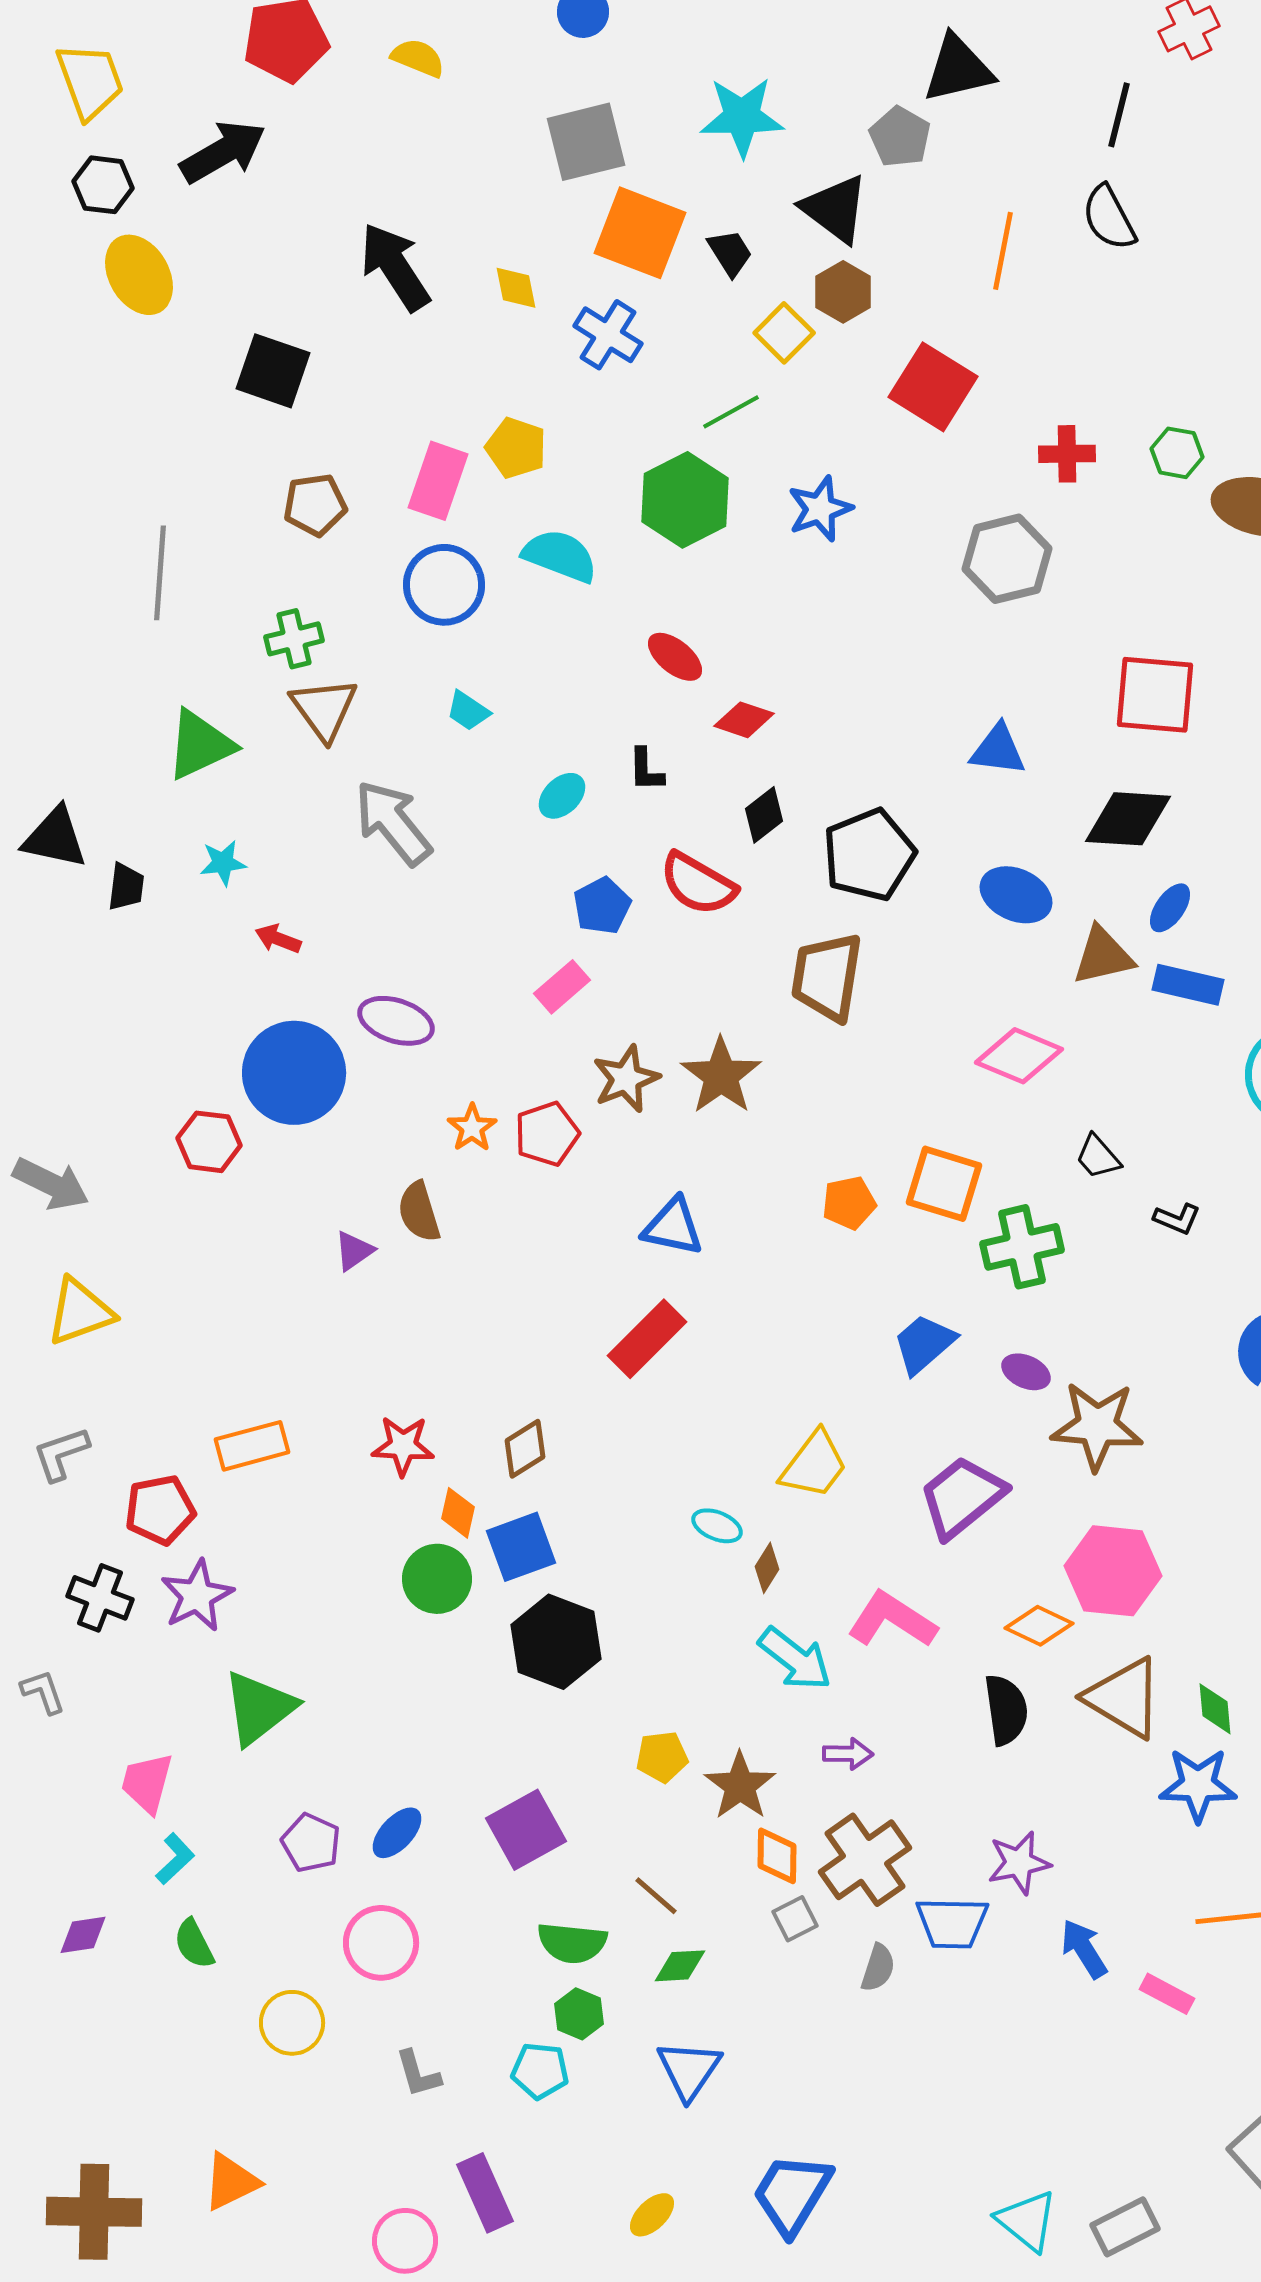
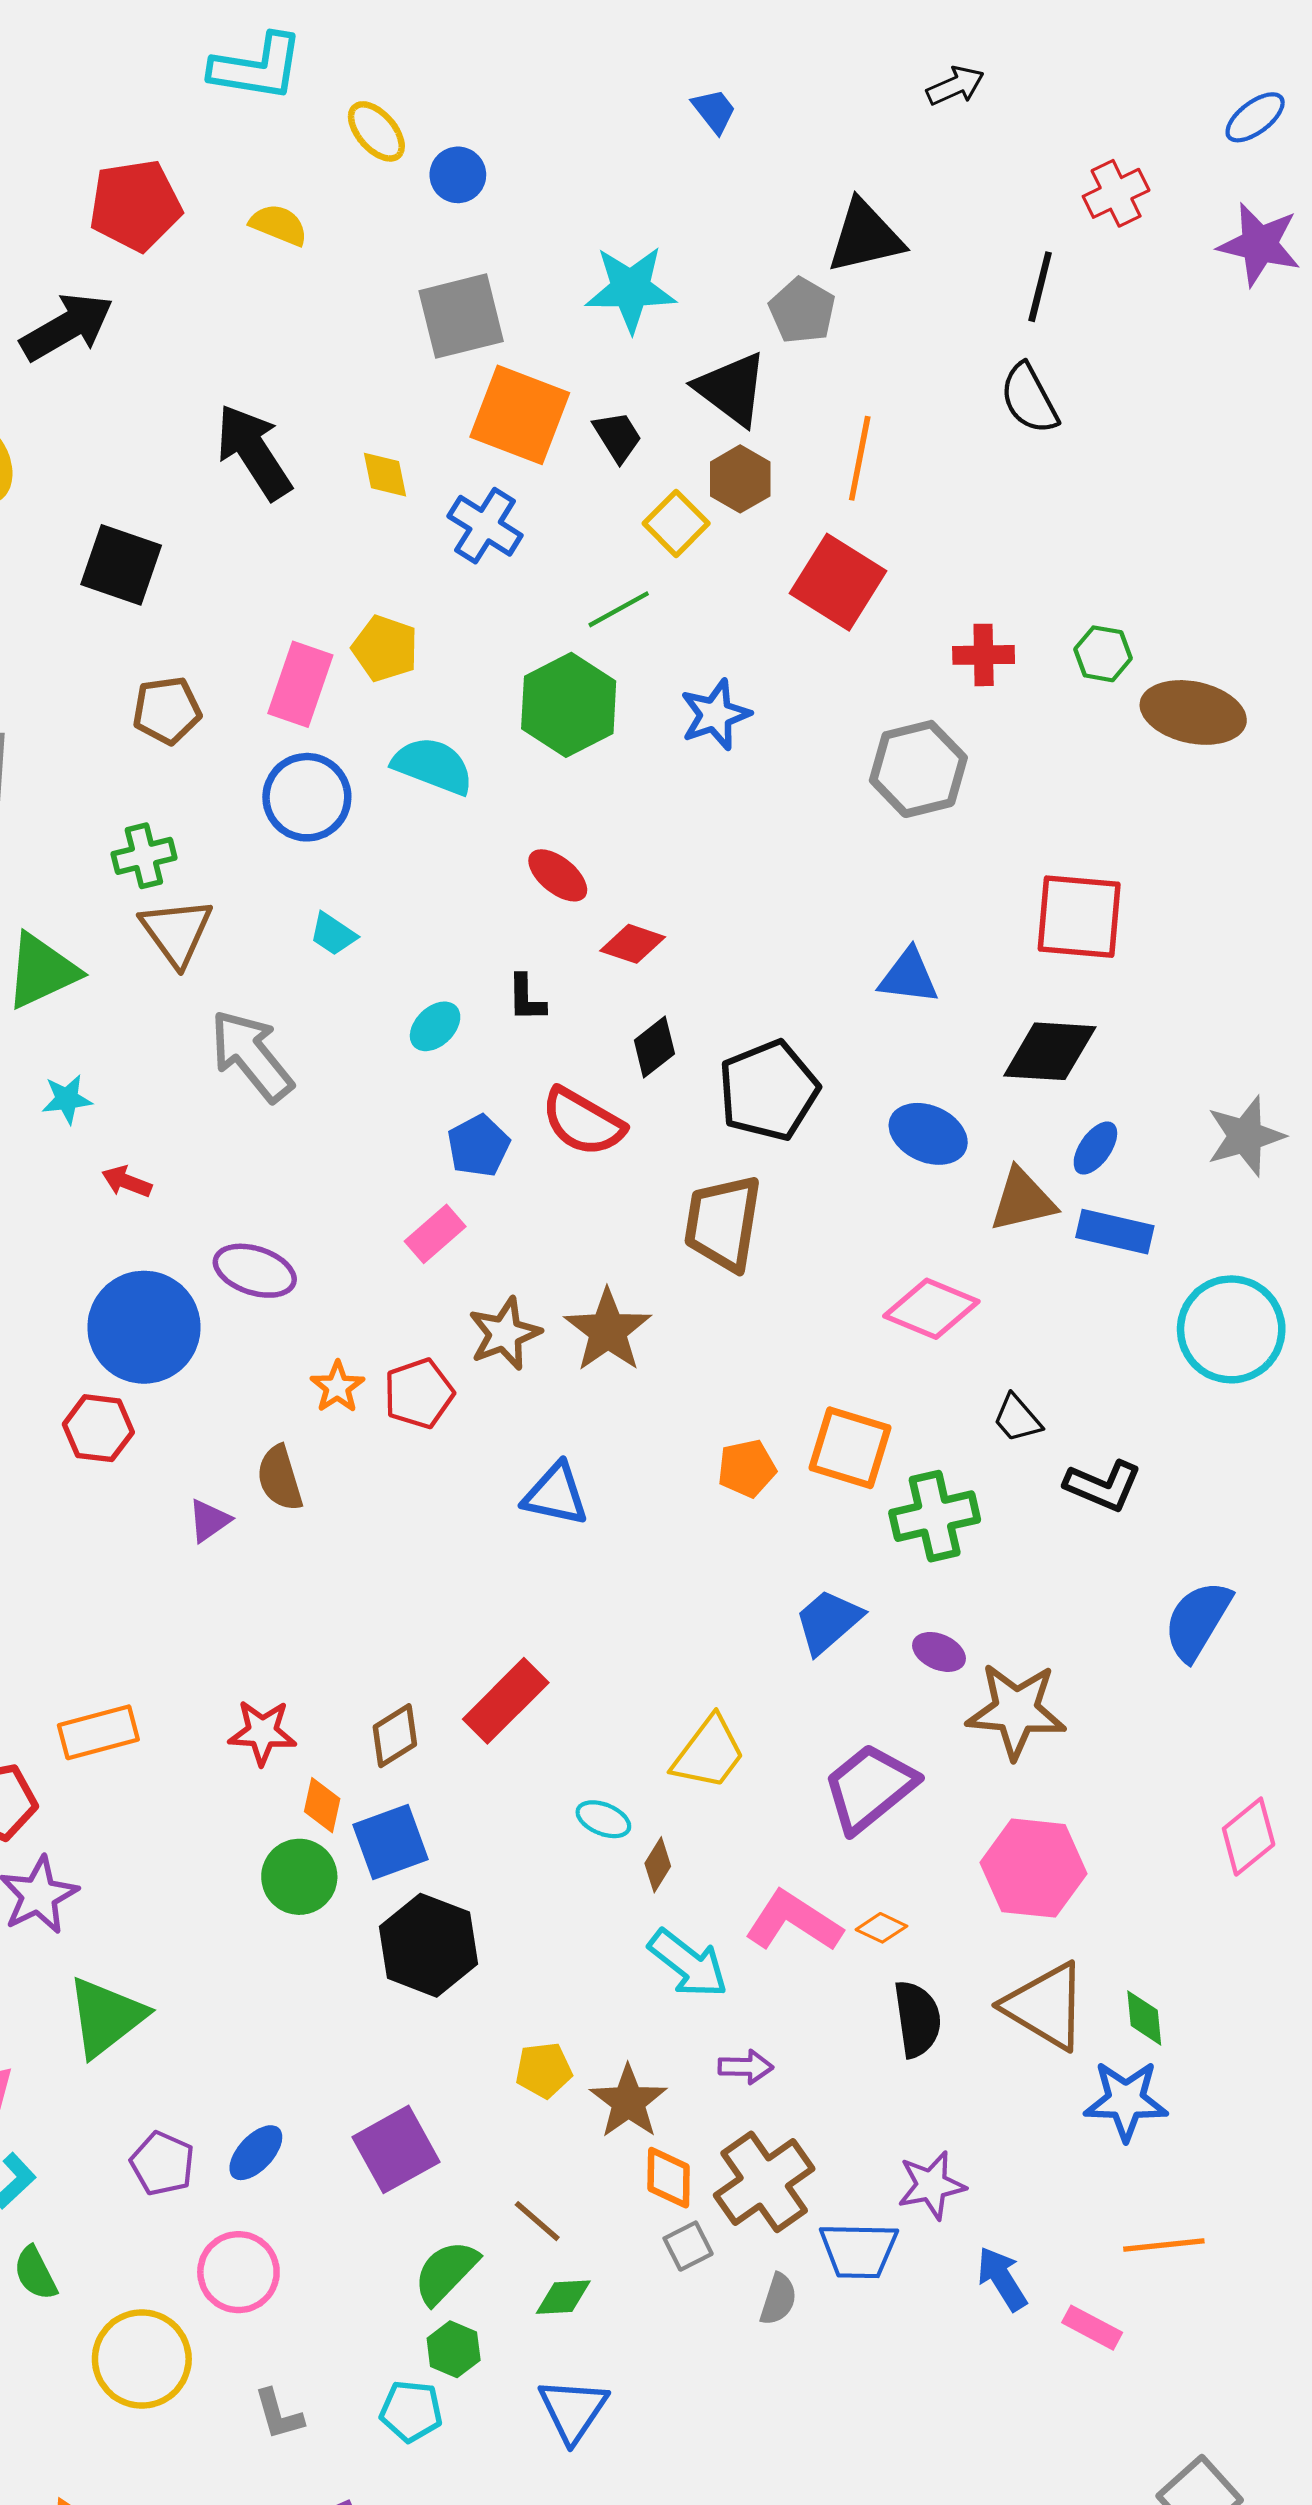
orange line: (1003, 251) -> (860, 458), moved
red hexagon: (209, 1142) -> (98, 1428), moved
black L-shape: (1177, 1219) -> (1103, 1486), size x1.5
red rectangle: (647, 1339) -> (506, 1701), moved
orange diamond: (1039, 1626) -> (881, 1928), moved, size x0.7
green semicircle: (572, 1943) -> (446, 2272), turned 128
yellow circle: (292, 2023) -> (142, 2359), size x1.4

